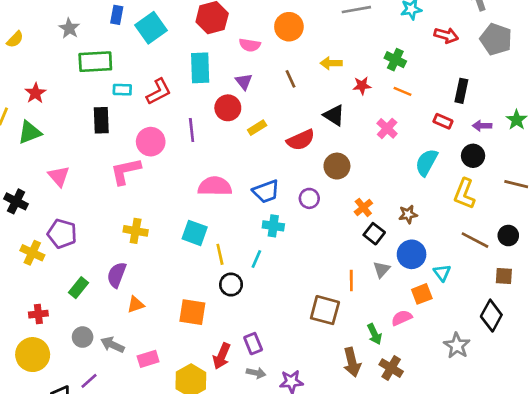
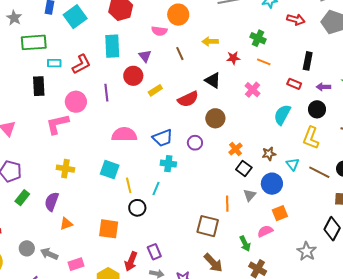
pink semicircle: (250, 45) -> (159, 31), moved
cyan triangle: (442, 273) -> (293, 164), moved
green rectangle: (78, 288) -> (22, 198), moved
brown arrow: (352, 362) -> (213, 263), moved, turned -30

